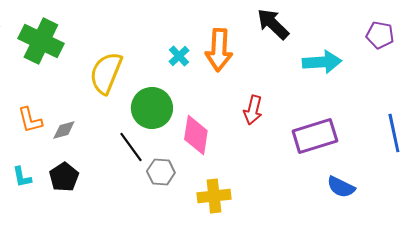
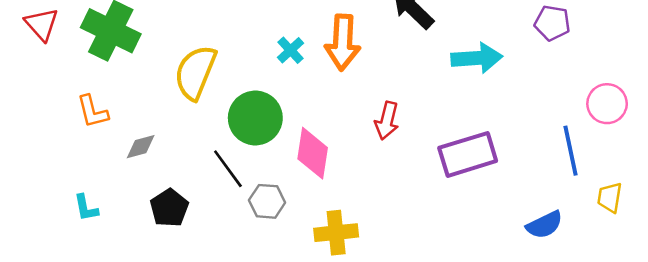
orange L-shape: (30, 120) -> (92, 111), moved
black pentagon: (64, 177) -> (169, 208), moved
blue semicircle: (341, 187) -> (544, 225), moved, turned -52

